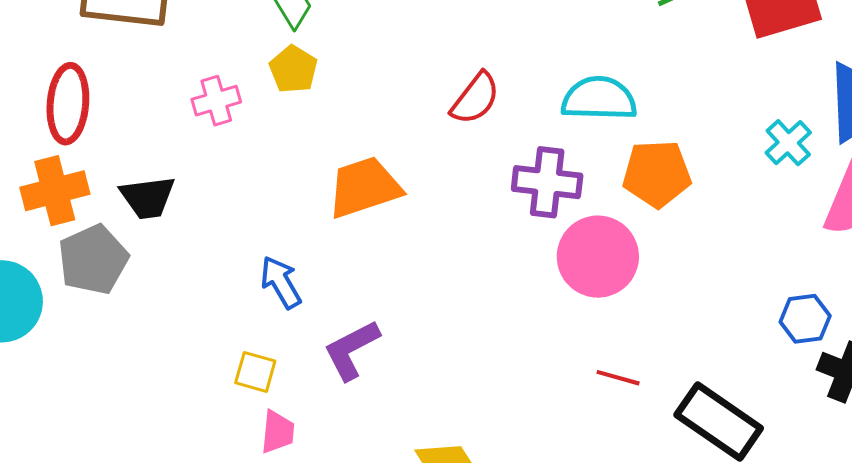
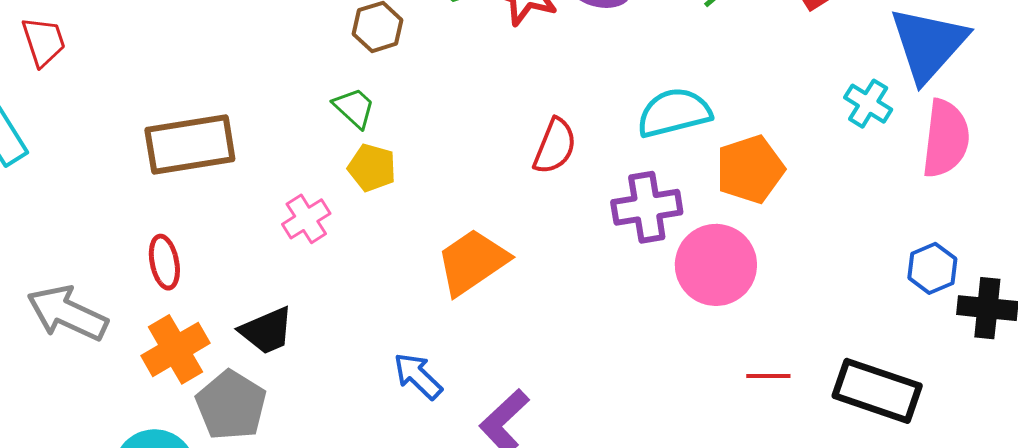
red ellipse: (68, 104) -> (164, 262), size x0.7

